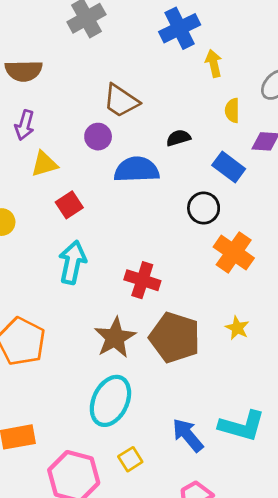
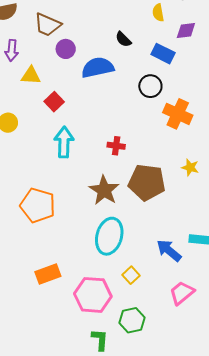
brown trapezoid: (121, 101) -> (48, 25), moved
black semicircle: (178, 138) -> (123, 39), turned -108
yellow triangle: (44, 164) -> (31, 76), turned 30
red cross: (142, 280) -> (116, 146), size x0.7

